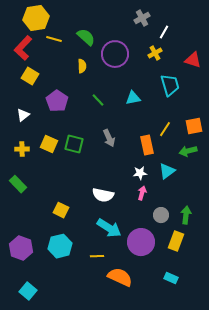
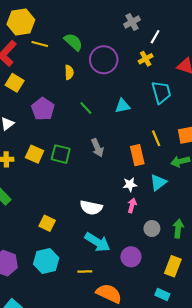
yellow line: (165, 129) -> (156, 138), turned -56
yellow rectangle: (176, 241) -> (173, 266), moved
purple circle: (141, 242) -> (131, 257), size x0.7

